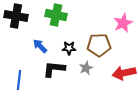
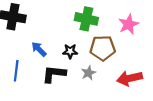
green cross: (56, 15) -> (86, 19), moved
blue line: (19, 80) -> (16, 71), moved

